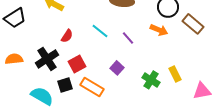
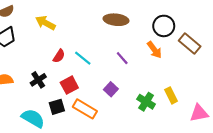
orange arrow: (159, 30) -> (154, 50), turned 30
cyan line: (100, 31) -> (83, 58), moved
black cross: (47, 59) -> (38, 80), size x0.7

